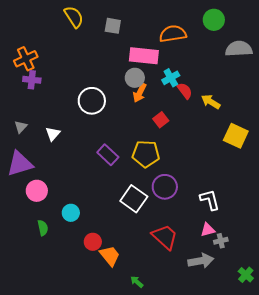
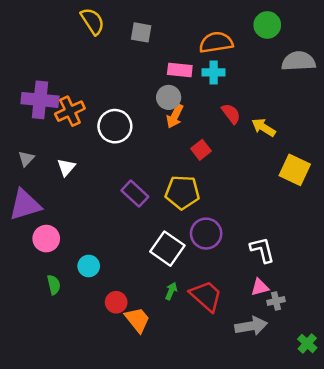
pink rectangle: (144, 56) -> (180, 70), size x0.7
orange cross: (26, 59) -> (70, 111), moved
cyan cross: (171, 78) -> (214, 72), moved, turned 30
purple cross: (32, 80) -> (40, 100), size x1.6
green arrow: (137, 282) -> (171, 291), moved, turned 72

